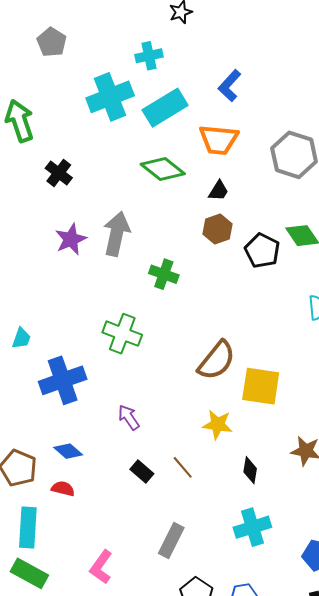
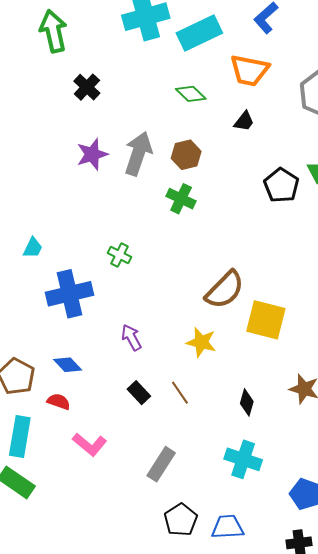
green diamond: (163, 169) -> (191, 94), size x0.7
brown hexagon: (217, 229) -> (186, 155), moved
green cross: (122, 334) -> (120, 255), moved, size x0.6
yellow star: (217, 425) -> (201, 342), moved
cyan cross: (252, 527) -> (243, 459), turned 30
pink L-shape: (101, 567) -> (90, 444), moved, turned -92

